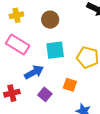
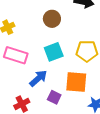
brown circle: (50, 20) -> (52, 19), moved
orange square: (70, 85) -> (76, 82), size x1.6

